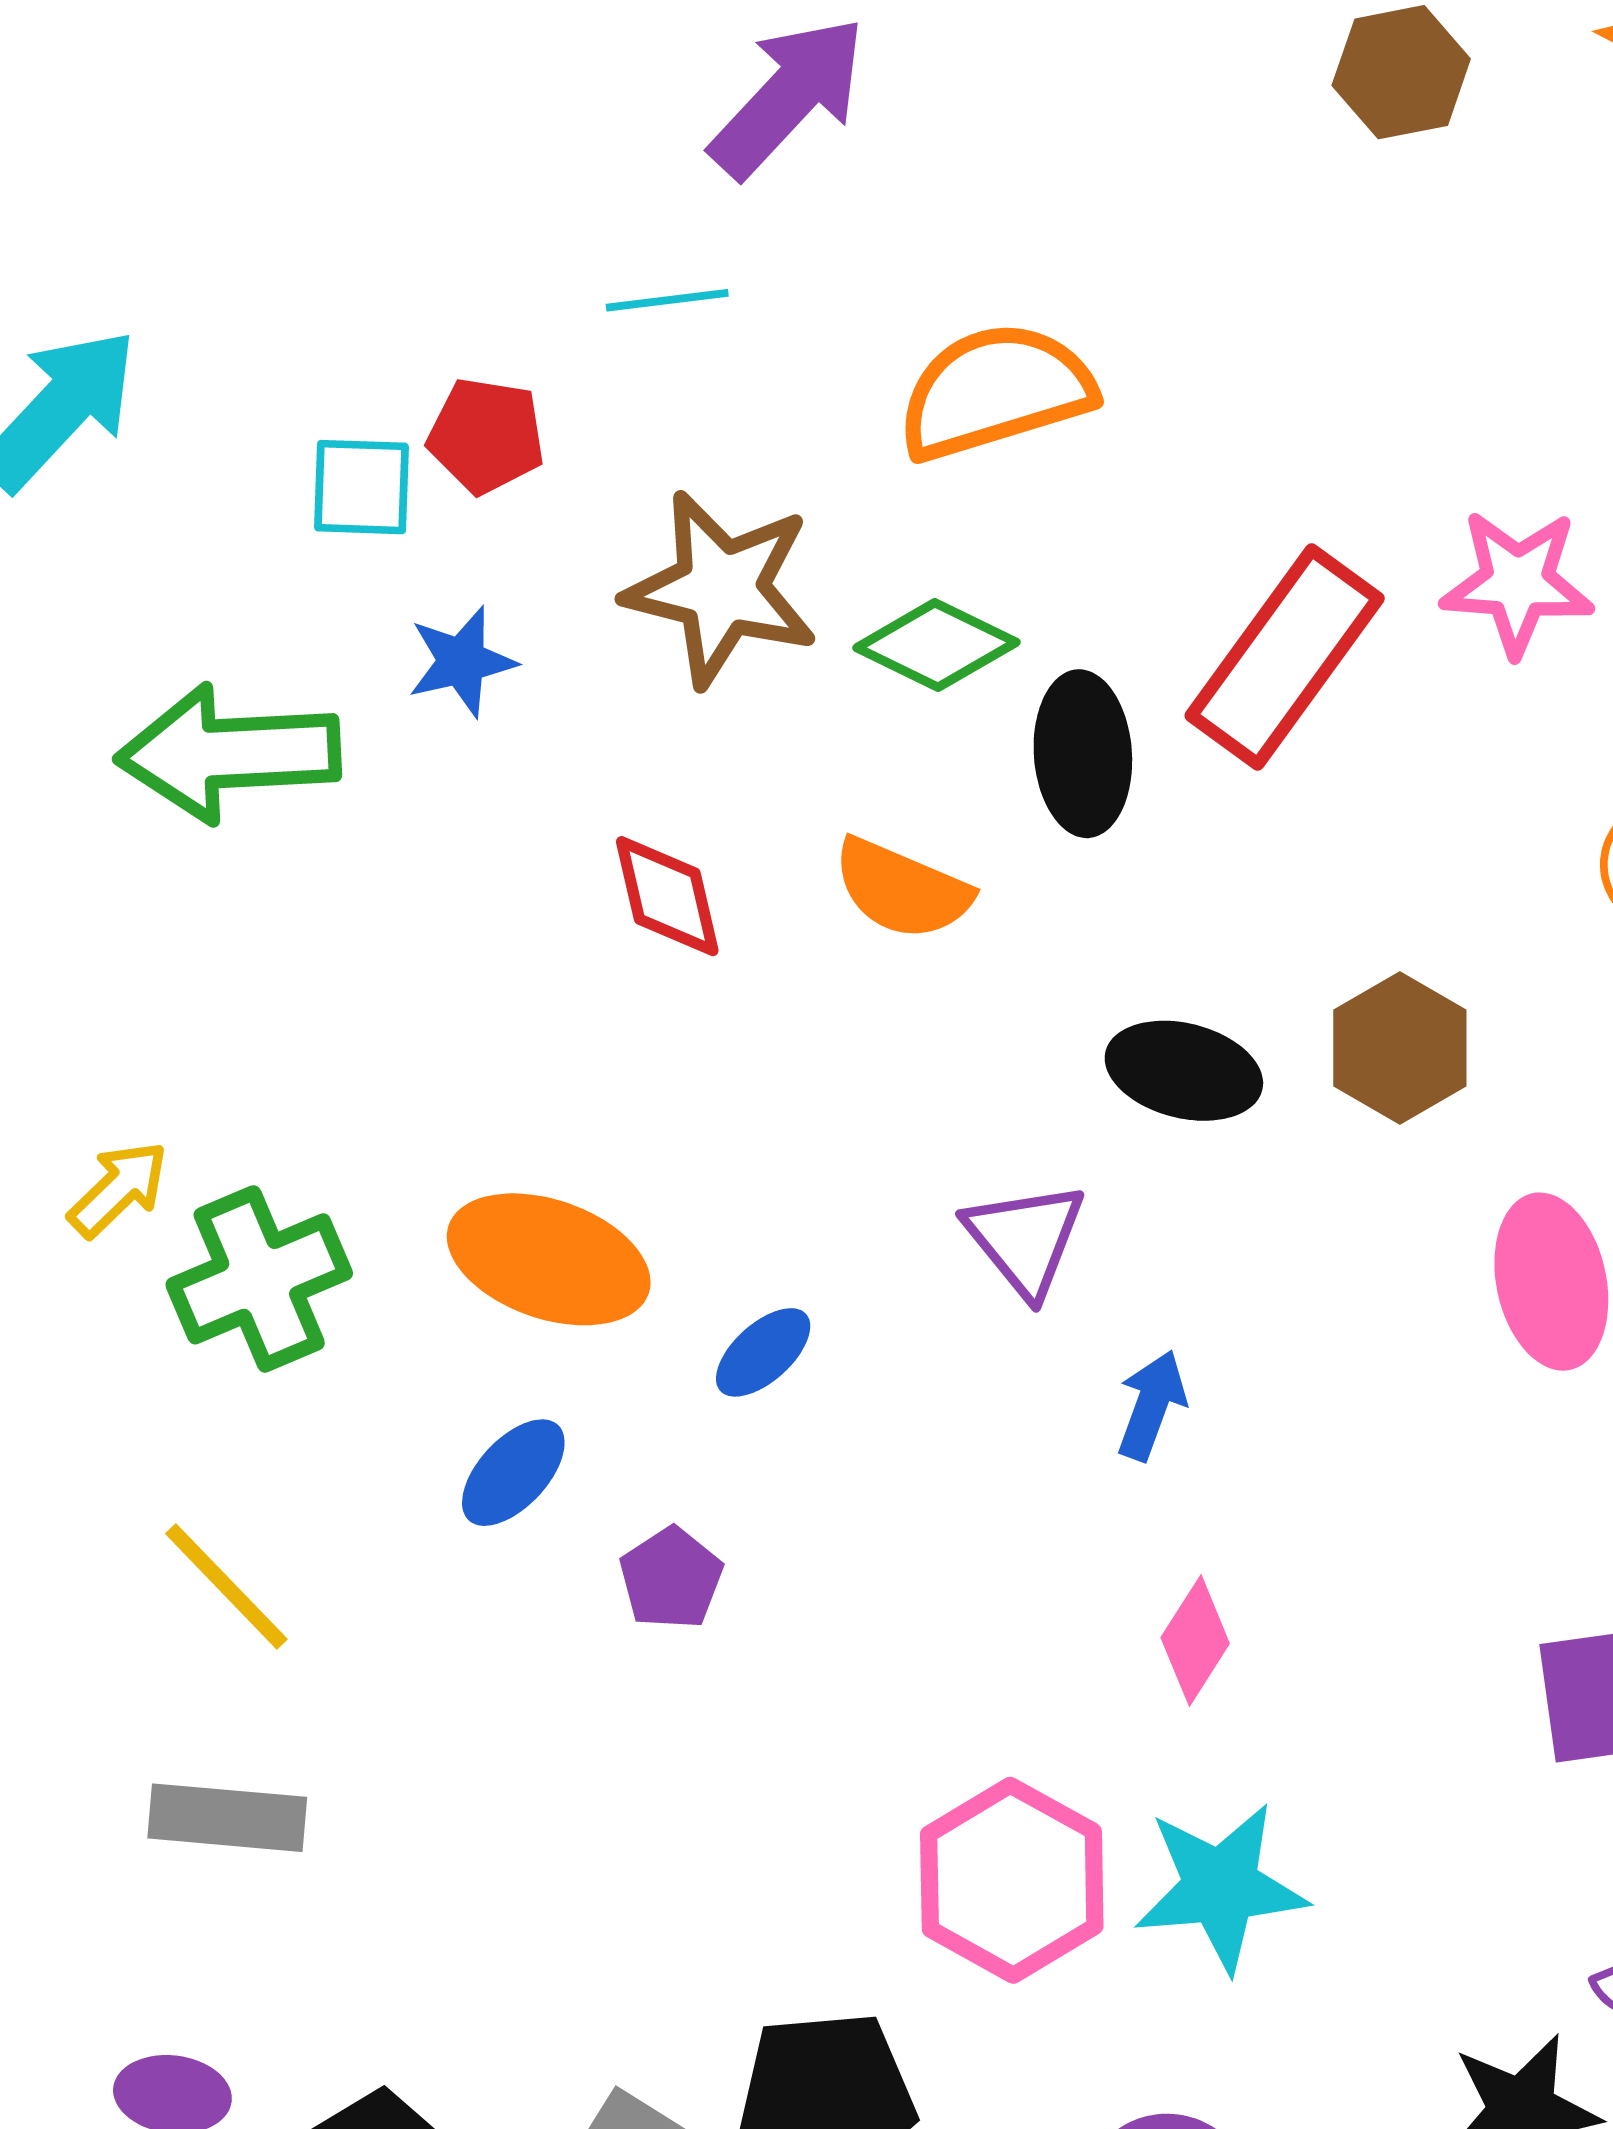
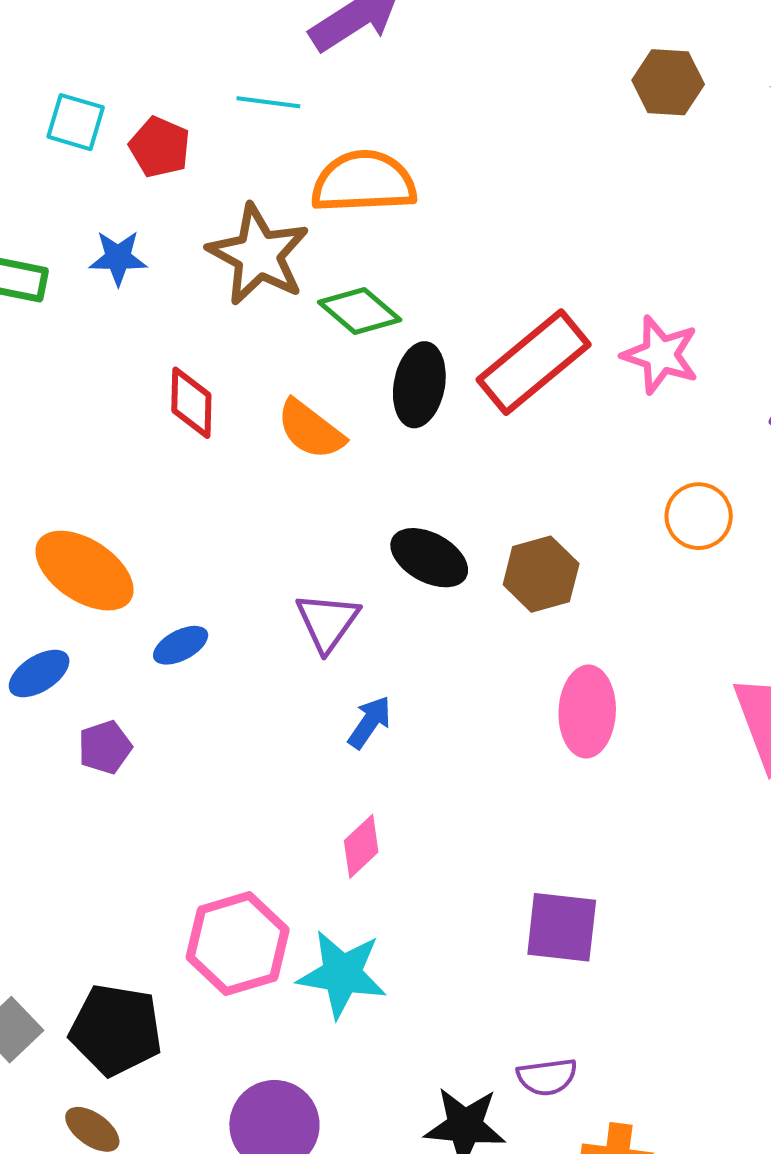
orange semicircle: (995, 391) -> (364, 182), moved
cyan square: (362, 487) -> (76, 122), moved

